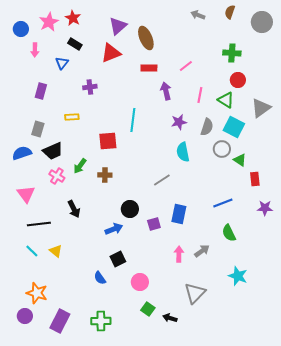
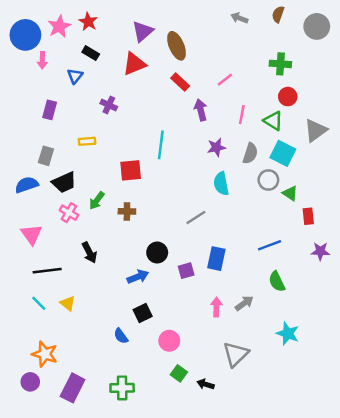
blue circle: (21, 29) -> (25, 35), size x1.6
red rectangle: (149, 68) -> (180, 82), turned 42
purple cross: (90, 87) -> (109, 105), turned 32

